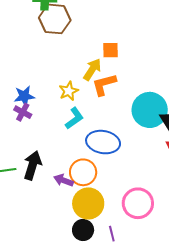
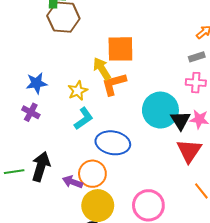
orange square: (111, 50) -> (120, 49), size x1.6
yellow arrow: (92, 69) -> (102, 69), turned -65
blue star: (24, 96) -> (36, 83), moved

